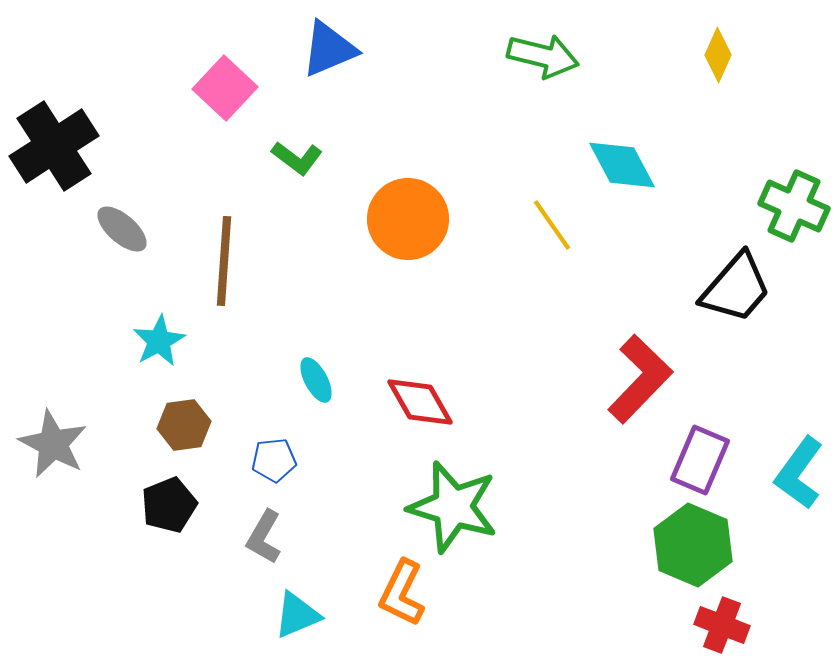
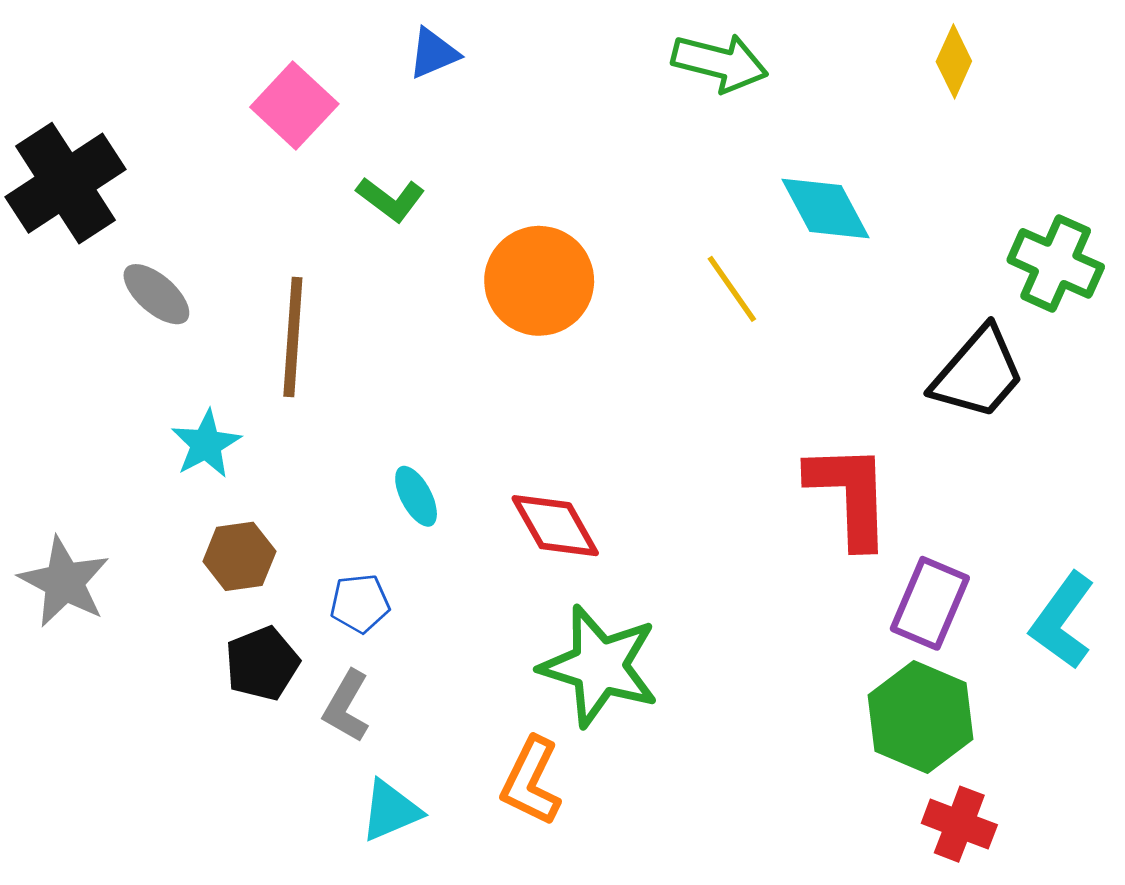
blue triangle: (329, 49) -> (433, 53), size x0.7
red L-shape: (640, 379) -> (850, 495), turned -46
black pentagon: (169, 505) -> (262, 664), moved

